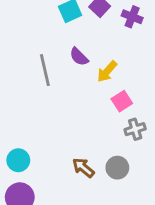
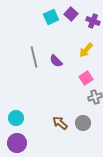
purple semicircle: (79, 57) -> (56, 61), moved
yellow arrow: (107, 72) -> (86, 50), moved

